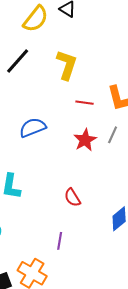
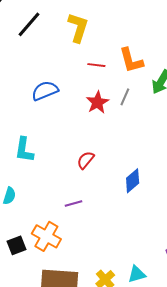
red semicircle: (72, 197) -> (86, 160), turned 72
purple line: (60, 241) -> (73, 204), turned 66

